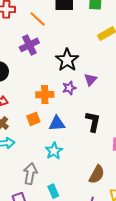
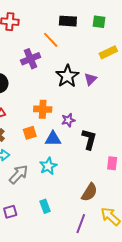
orange line: (38, 19) -> (51, 40), moved
purple triangle: (90, 80) -> (90, 79), moved
purple star: (69, 88) -> (68, 120), moved
gray arrow: (30, 174) -> (19, 174), moved, turned 30

